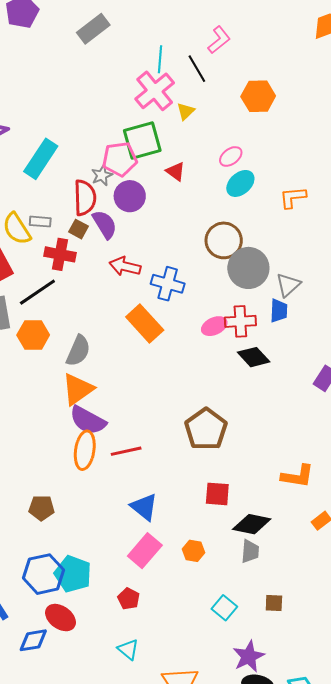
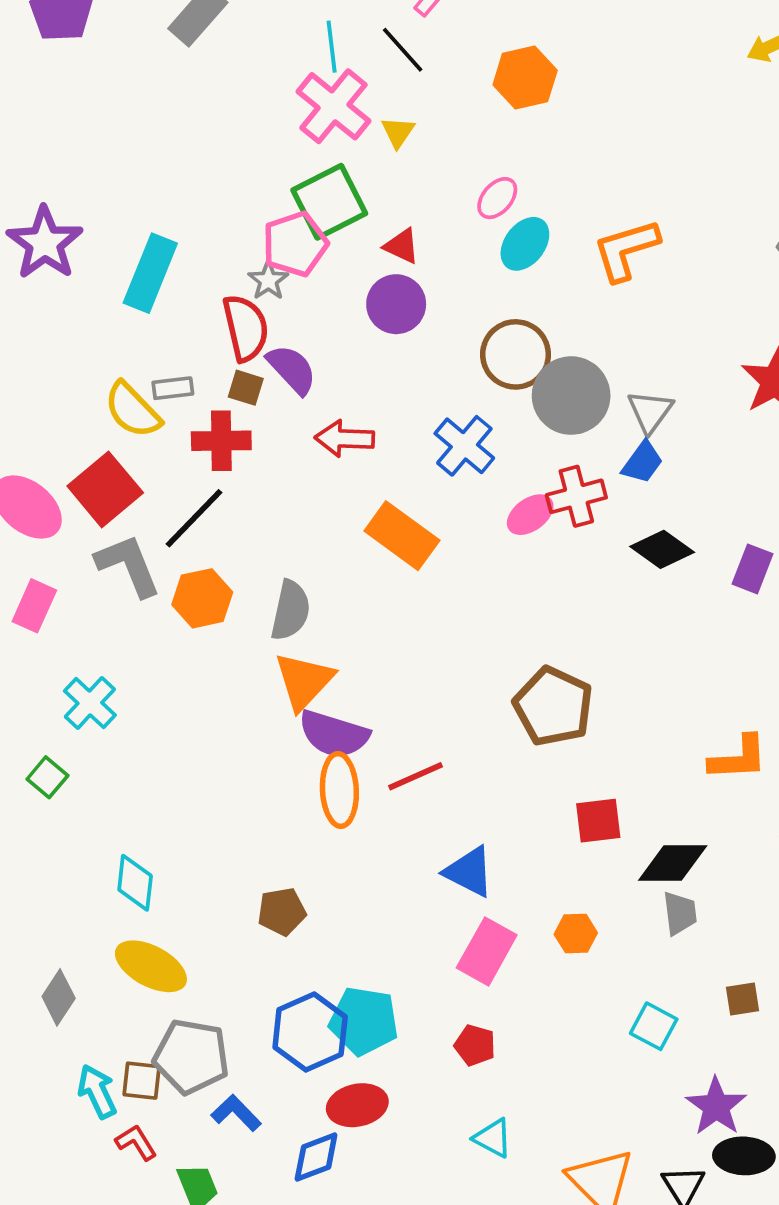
purple circle: (130, 196) -> (396, 304), moved
orange L-shape: (293, 197) -> (626, 250), size x1.4
blue cross: (168, 284) -> (464, 446), moved, turned 36
blue trapezoid: (279, 311) -> (642, 462), turned 45
black diamond: (254, 357) -> (662, 549), moved
red ellipse: (60, 618) -> (357, 1105), turned -36

